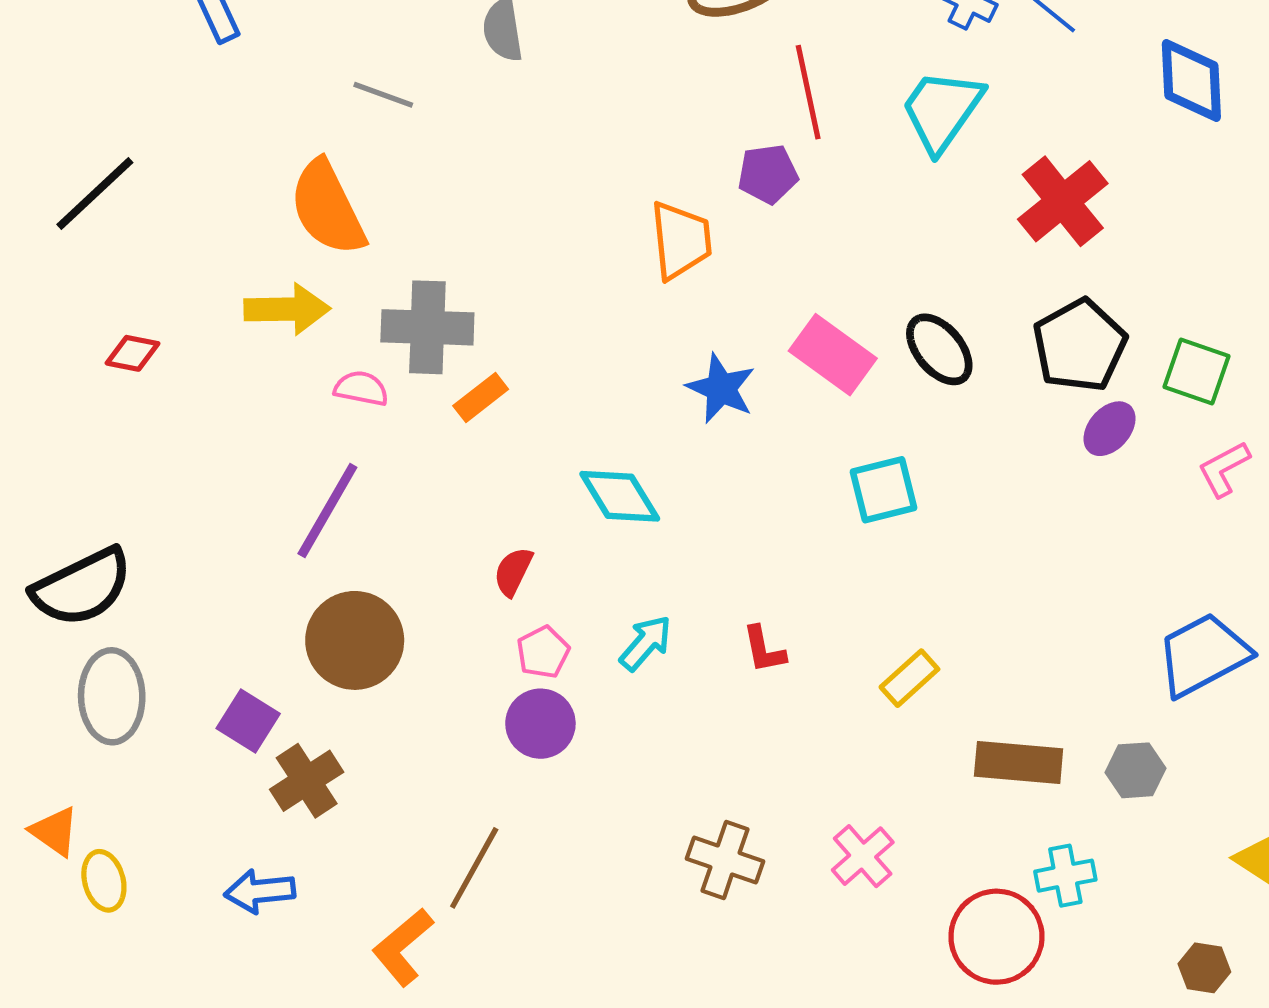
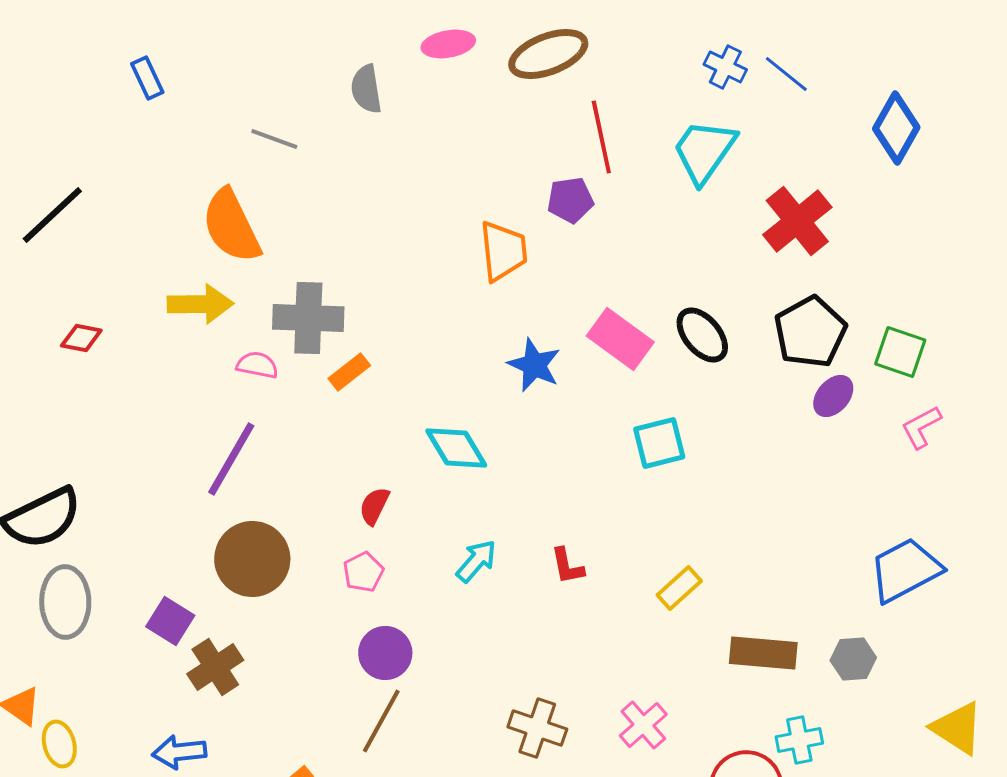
blue diamond: (1191, 80) -> (896, 128), turned 32
pink pentagon: (543, 652) -> (363, 572), moved
purple circle: (540, 724) -> (385, 653), moved
brown line: (474, 868) -> (381, 721), moved

